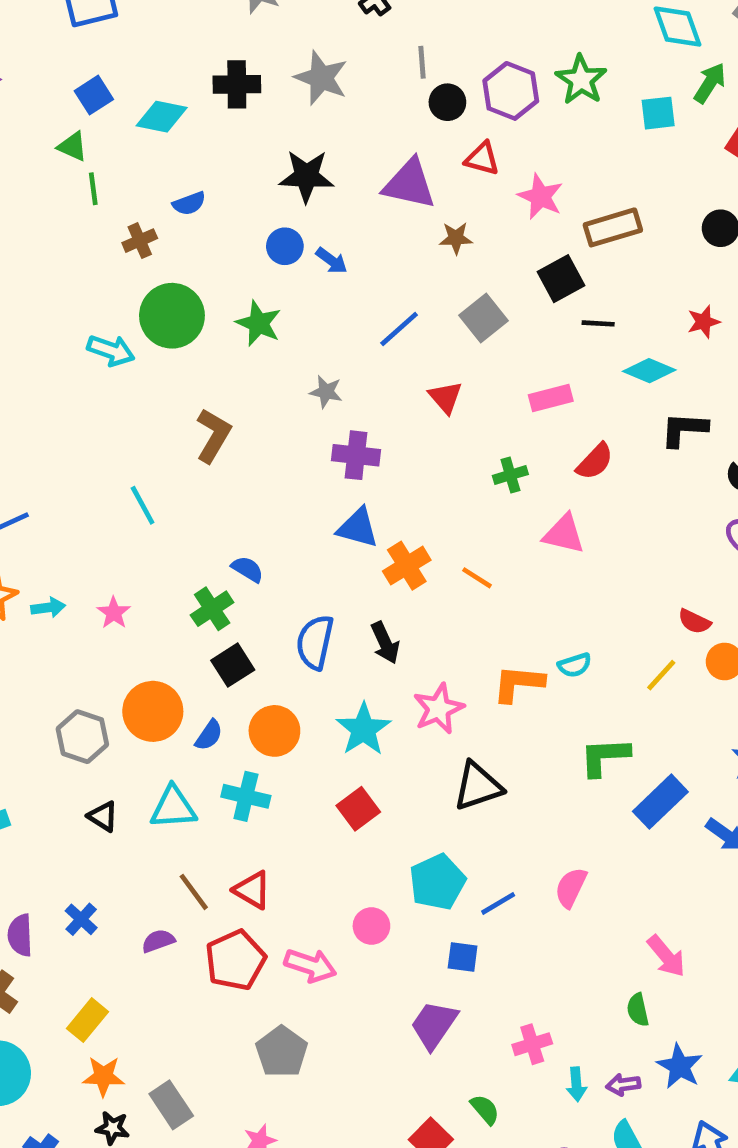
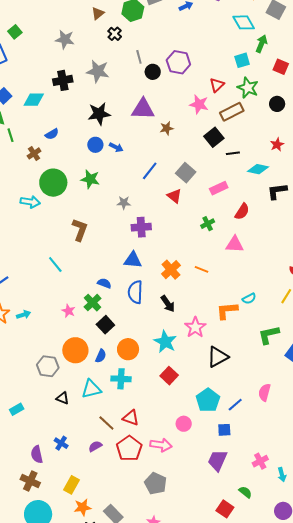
green star: (581, 80) -> (248, 88), moved
red triangle: (482, 159) -> (217, 85), moved, turned -49
gray square: (483, 318) -> (186, 173), moved
blue triangle: (358, 528) -> (133, 260), moved
pink star: (114, 613) -> (69, 311), moved
blue semicircle: (315, 642) -> (135, 292), moved

